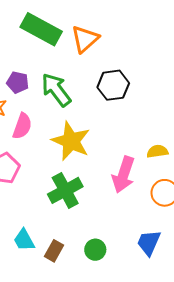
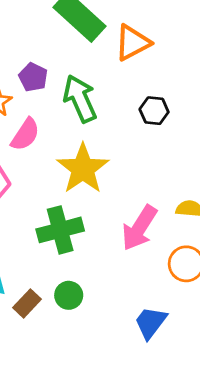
black hexagon: (113, 85) -> (154, 111), size x0.7
green circle: (95, 250) -> (69, 295), moved

